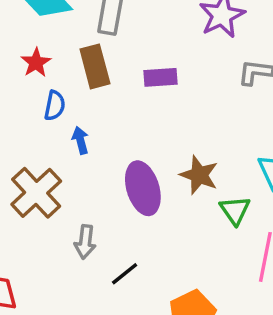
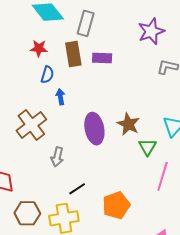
red star: (36, 63) -> (39, 48), turned 30
purple rectangle: (160, 77) -> (102, 58), moved
black line: (125, 274) -> (77, 189), moved

